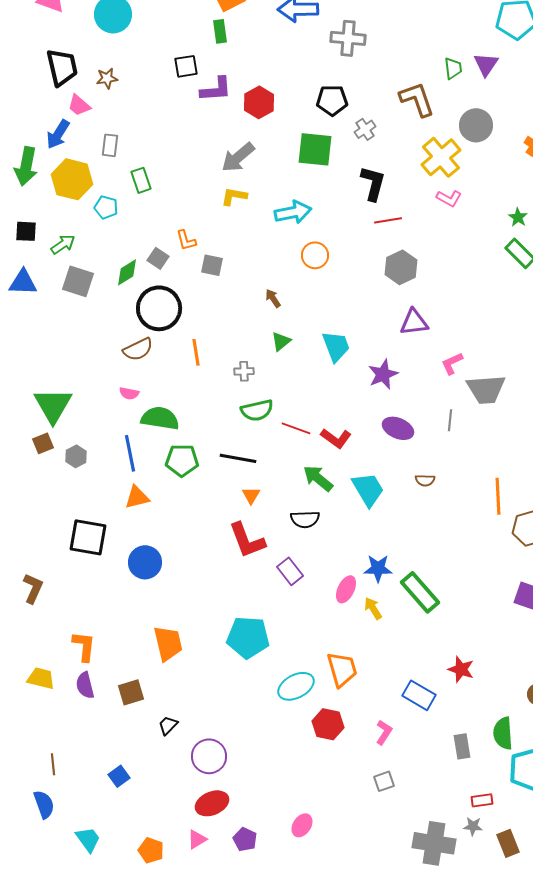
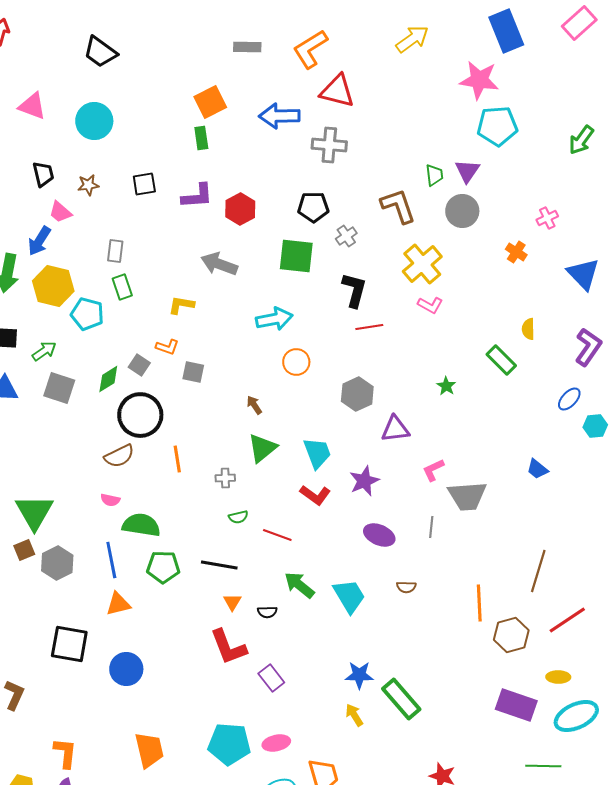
black square: (186, 66) -> (144, 184), moved
black trapezoid: (62, 67) -> (43, 174), size x0.7
gray circle: (476, 125) -> (462, 211), moved
gray rectangle: (110, 145) -> (115, 251), moved
gray arrow: (238, 157) -> (219, 264), turned 60
yellow L-shape: (234, 196) -> (181, 305), moved
cyan pentagon: (106, 207) -> (87, 314), size x1.4
green star: (518, 217) -> (446, 386), moved
orange L-shape: (186, 240) -> (167, 347), turned -55
gray hexagon: (401, 267) -> (357, 394), moved
green triangle: (281, 341) -> (262, 448), size x1.5
green semicircle: (257, 410) -> (238, 517), size x0.6
red L-shape: (336, 438) -> (315, 495), moved
gray hexagon: (76, 456) -> (57, 563), size x1.5
black semicircle: (305, 519) -> (267, 612), moved, size x0.7
pink ellipse: (346, 589) -> (276, 743), moved, turned 52

